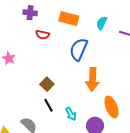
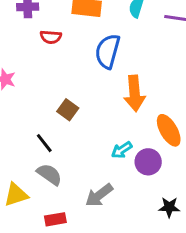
black line: (48, 105) -> (44, 143), moved
cyan arrow: (71, 114) -> (122, 150), moved, turned 96

